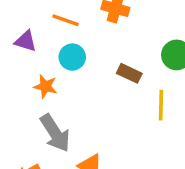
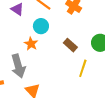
orange star: (45, 86) -> (31, 44), moved

